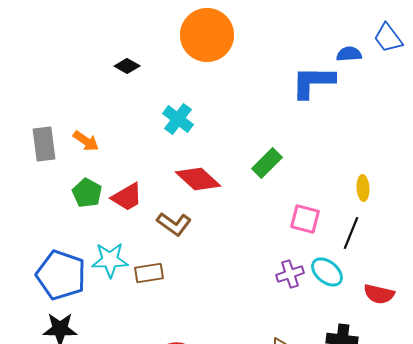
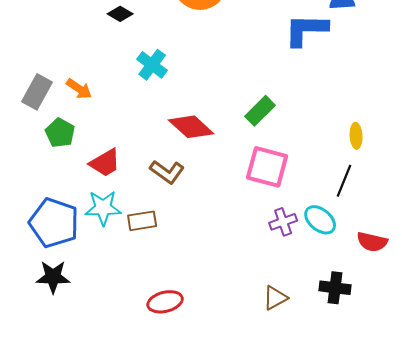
cyan cross: (178, 119) -> (152, 65), moved
gray rectangle: (44, 144) -> (37, 92), turned 36
green pentagon: (87, 193) -> (60, 133), moved
red trapezoid: (127, 197) -> (105, 163), moved
pink square: (305, 219) -> (267, 167), moved, size x1.4

